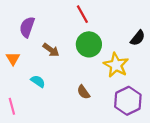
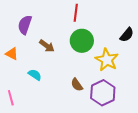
red line: (82, 14) -> (76, 13), turned 36
orange triangle: (13, 59) -> (12, 54), turned -32
purple hexagon: (128, 101) -> (103, 93), moved

